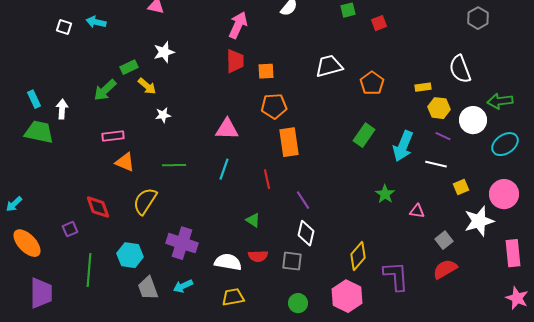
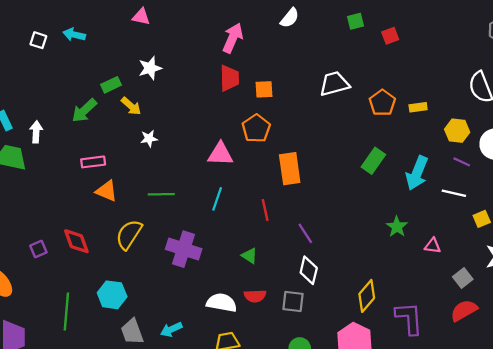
yellow rectangle: (423, 87) -> (418, 107), moved
orange pentagon: (274, 106) -> (256, 128), moved, turned -30
purple square: (70, 229) -> (38, 249), moved
purple cross: (182, 243) -> (184, 249), moved

